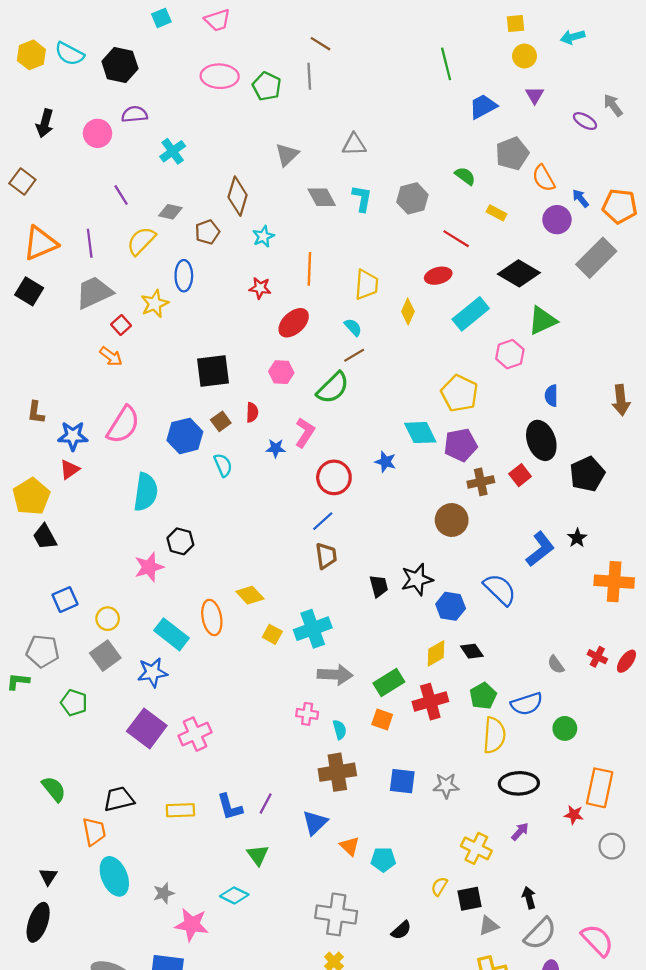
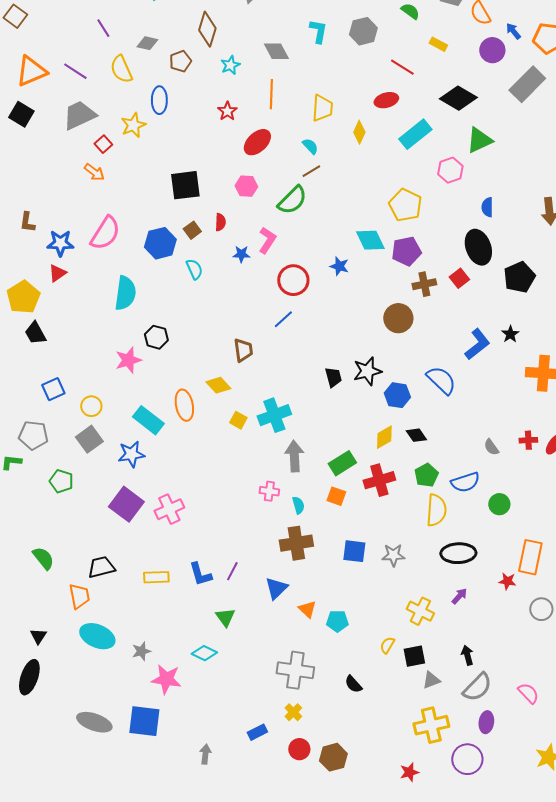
gray diamond: (322, 197) -> (276, 51), moved
yellow semicircle: (141, 241) -> (121, 69), turned -68
purple line: (90, 243) -> (75, 71), turned -50
red star: (260, 288) -> (227, 111), turned 30
brown trapezoid: (326, 556) -> (243, 350), moved
red cross: (597, 657) -> (528, 440), turned -30
gray arrow: (335, 675) -> (294, 456), turned -96
cyan ellipse: (114, 876) -> (97, 636), turned -44
black semicircle: (401, 930) -> (353, 684), turned 90
pink semicircle: (597, 940) -> (528, 693), size x0.7

